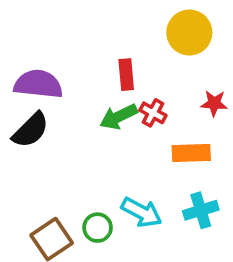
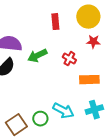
red rectangle: (126, 75) -> (55, 22), moved
red star: (214, 103) -> (93, 42), moved
green arrow: (119, 117) -> (37, 56), moved

